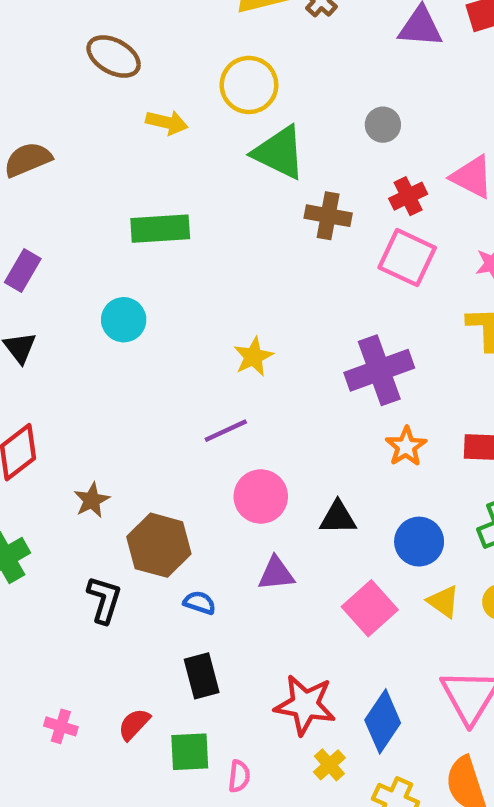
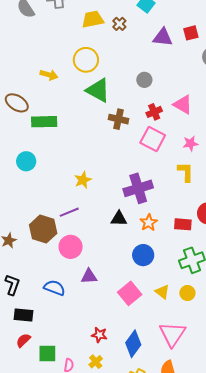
brown ellipse: (114, 56) -> (17, 103), moved
pink circle: (261, 496) -> (71, 247), moved
black triangle: (338, 518) -> (119, 219), moved
blue circle: (419, 542) -> (143, 255), moved
brown hexagon: (159, 545) -> (43, 229), moved
blue semicircle: (200, 603) -> (54, 288), size x1.5
black rectangle: (202, 676) -> (24, 315), moved, turned -72
red star: (305, 705) -> (99, 335), size x0.6
yellow cross: (329, 765) -> (96, 362), moved

